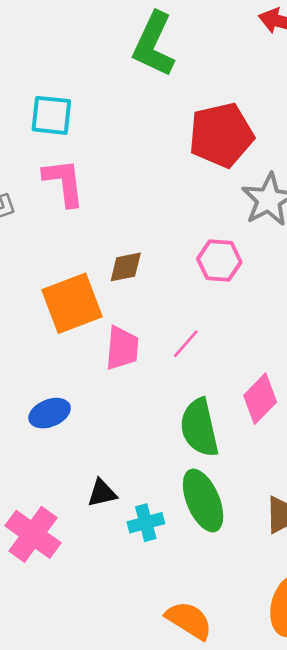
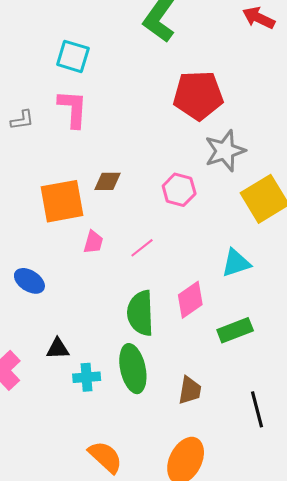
pink trapezoid: (122, 348) -> (93, 242), size x0.7
blue ellipse: (50, 413) -> (29, 281), turned 44

